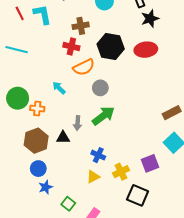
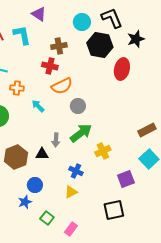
black star: (150, 19) -> (136, 39), moved
black hexagon: (111, 46) -> (100, 45), moved
red ellipse: (146, 50) -> (122, 69), turned -70
orange cross: (37, 109) -> (17, 88), moved
blue circle: (38, 169) -> (35, 185), moved
yellow cross: (121, 172) -> (103, 151), moved
black square: (138, 195) -> (114, 210), turned -35

